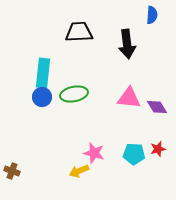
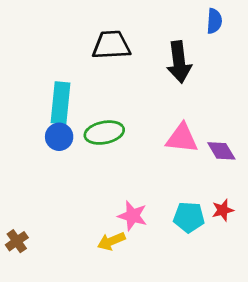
brown cross: (12, 171) -> (17, 241), turned 35

